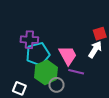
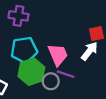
purple cross: (29, 40) -> (18, 16), moved
gray circle: (56, 85) -> (51, 81), moved

